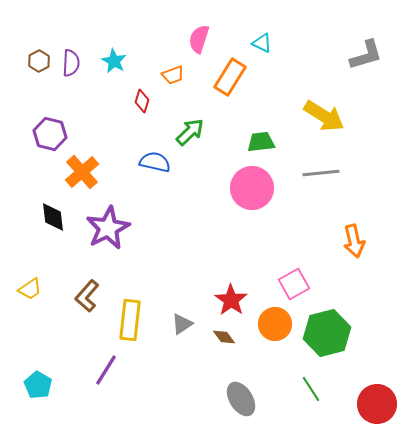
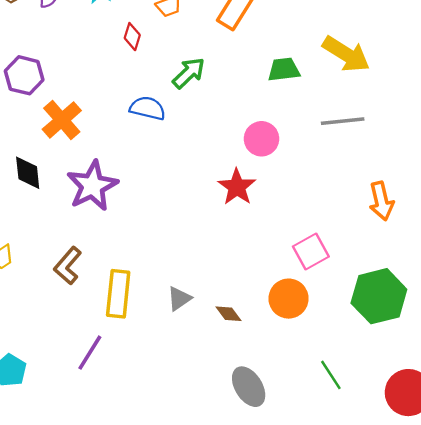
green trapezoid: (261, 142) -> (284, 69), moved
pink circle: (252, 188) -> (262, 139), size x0.7
red star: (231, 300) -> (237, 187), moved
green hexagon: (327, 333) -> (379, 296), moved

